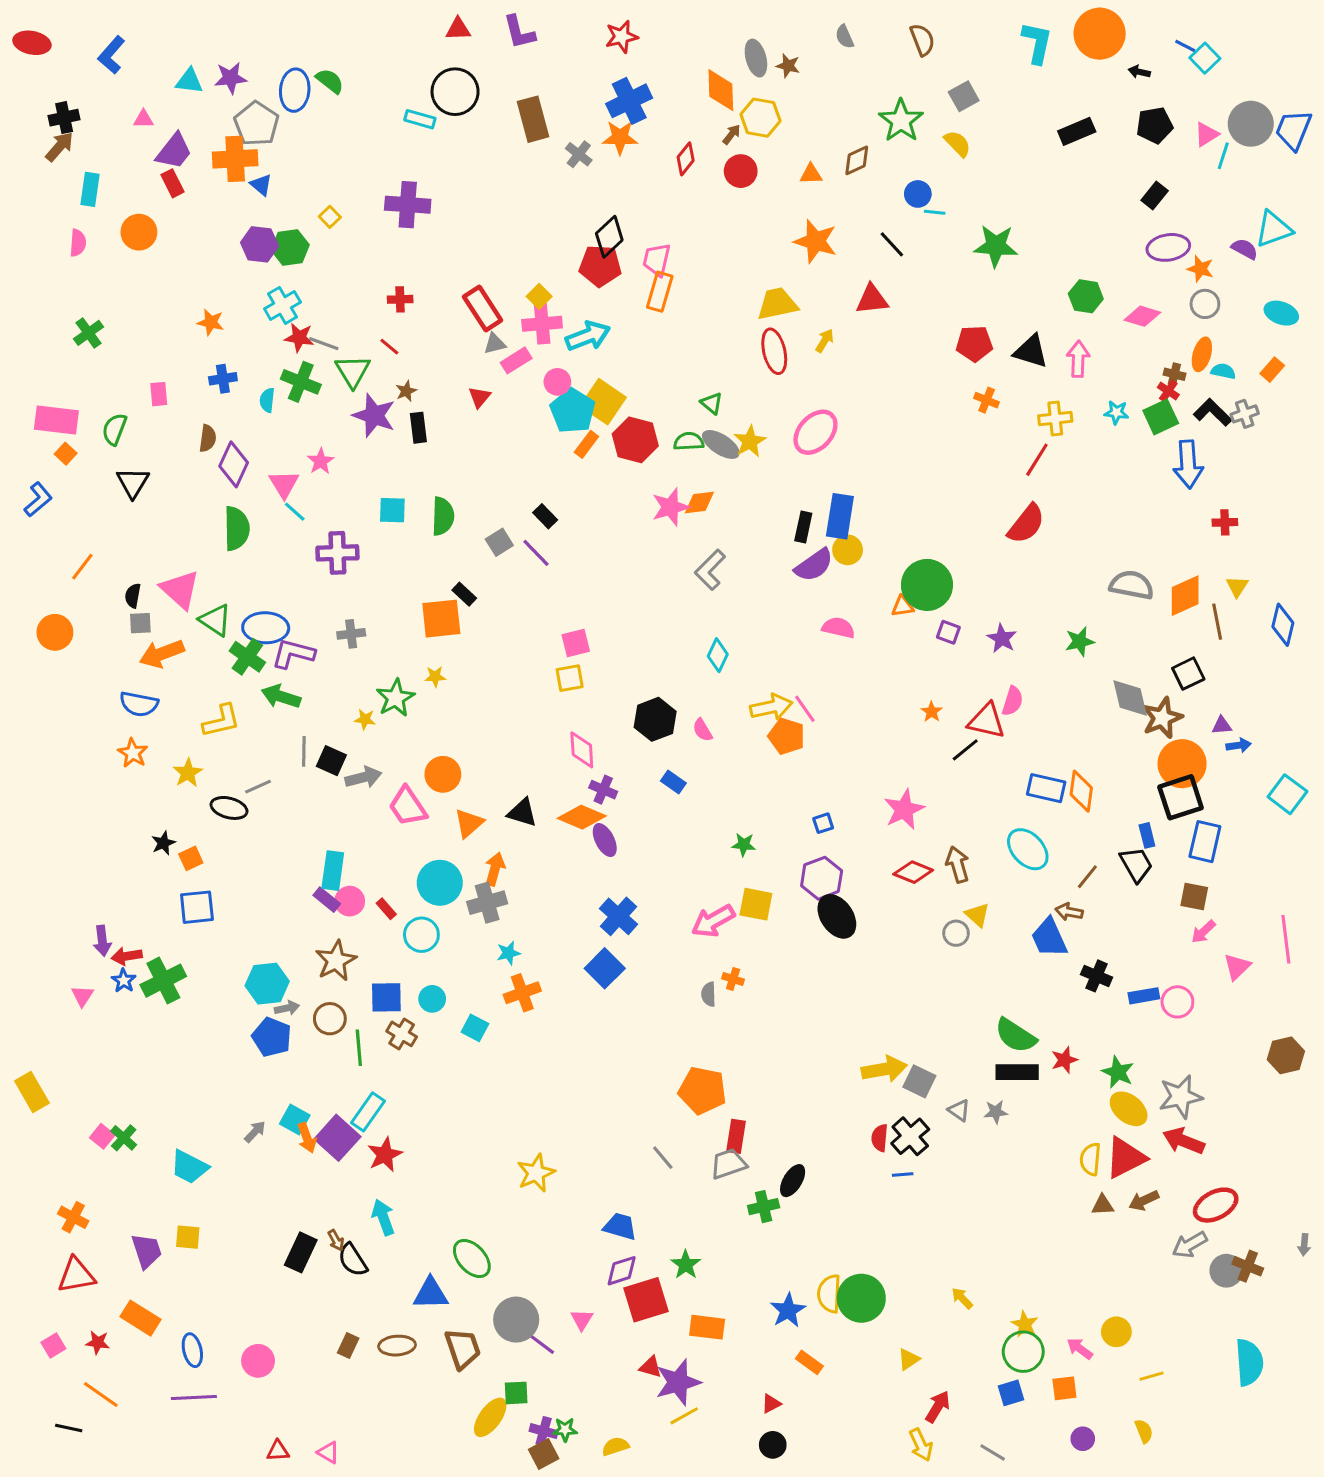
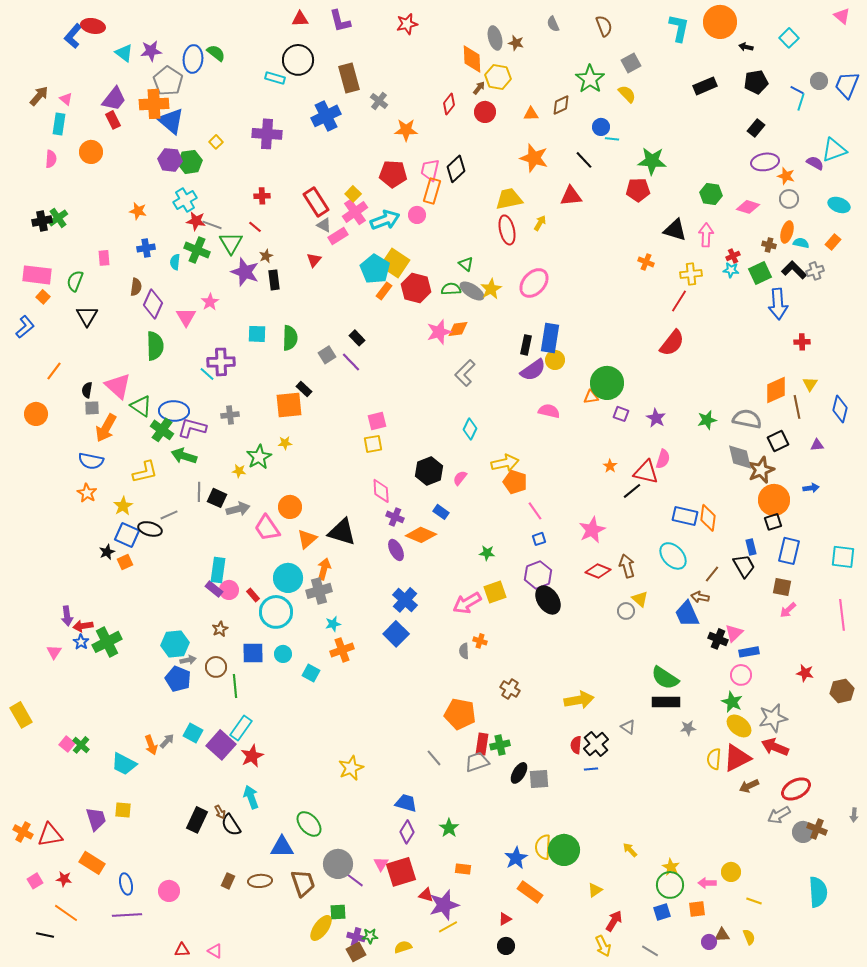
red ellipse: (32, 43) -> (93, 26), moved
blue line: (1185, 46) -> (797, 90), moved
cyan triangle: (189, 81) -> (124, 53), turned 30
blue cross: (629, 101) -> (326, 116), moved
black cross: (64, 118) -> (42, 221), moved
pink triangle: (143, 119) -> (66, 99), moved, turned 40
gray circle: (1251, 124) -> (819, 81), size x0.6
pink triangle: (1206, 134) -> (842, 16), moved, turned -48
orange star: (620, 137) -> (406, 130), moved
blue triangle: (261, 185) -> (171, 121), size x1.8
black diamond: (609, 237) -> (456, 169), moved
pink cross: (542, 324) -> (355, 212), turned -30
gray triangle: (495, 344) -> (324, 225), turned 42
red pentagon: (974, 344) -> (638, 190), moved
pink circle: (557, 382) -> (417, 215), moved
red cross: (1168, 391) -> (733, 256), moved, turned 32
cyan line: (295, 512) -> (207, 374), moved
gray semicircle: (1132, 585) -> (747, 419), moved
orange arrow: (162, 654) -> (106, 428), turned -40
pink line: (805, 709) -> (535, 511), moved
purple triangle: (1222, 725) -> (817, 445), moved
pink semicircle: (702, 730) -> (460, 478), turned 70
cyan square: (1287, 794) -> (843, 557), moved, turned -30
black square: (1181, 797) -> (773, 522), size x0.6
black triangle: (522, 813) -> (342, 532), size x1.4
orange diamond: (582, 817) -> (421, 535), moved
yellow square: (756, 904) -> (495, 592), turned -30
blue square: (197, 907) -> (127, 535), moved, turned 30
cyan circle: (421, 935) -> (276, 612), size x1.4
brown star: (336, 961) -> (220, 629), size x0.6
pink triangle: (1237, 967) -> (734, 633), moved
pink circle: (1177, 1002) -> (741, 675), moved
brown cross: (402, 1034) -> (510, 689), moved
red star: (1064, 1060) -> (805, 673), moved, turned 30
gray square: (919, 1081) -> (539, 779), moved, turned -30
gray star: (996, 1112) -> (688, 728), moved
orange arrow: (307, 1138) -> (151, 745), moved
brown triangle: (1103, 1205) -> (722, 935), moved
green cross: (764, 1207) -> (500, 745), moved
orange cross: (73, 1217) -> (23, 832), moved
purple diamond: (622, 1271) -> (407, 832), turned -40
red square: (646, 1300) -> (401, 872), moved
orange rectangle: (707, 1327) -> (463, 869), size x0.7
pink arrow: (1080, 1349) -> (707, 883), turned -36
orange rectangle: (809, 1362) -> (530, 892), size x1.4
yellow line: (1151, 1376) -> (754, 901), turned 35

